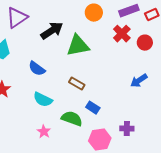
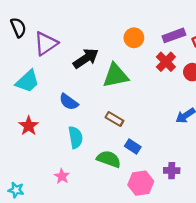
cyan semicircle: (43, 100) -> (76, 137), turned -126
pink star: (44, 132) -> (62, 176), moved

